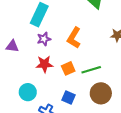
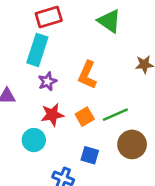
cyan circle: (28, 92) -> (34, 140), moved

